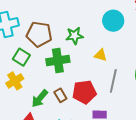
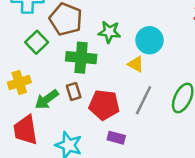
cyan circle: (113, 21) -> (150, 40), moved
yellow cross: (15, 81) -> (19, 82), moved
brown rectangle: (60, 95) -> (74, 92), moved

